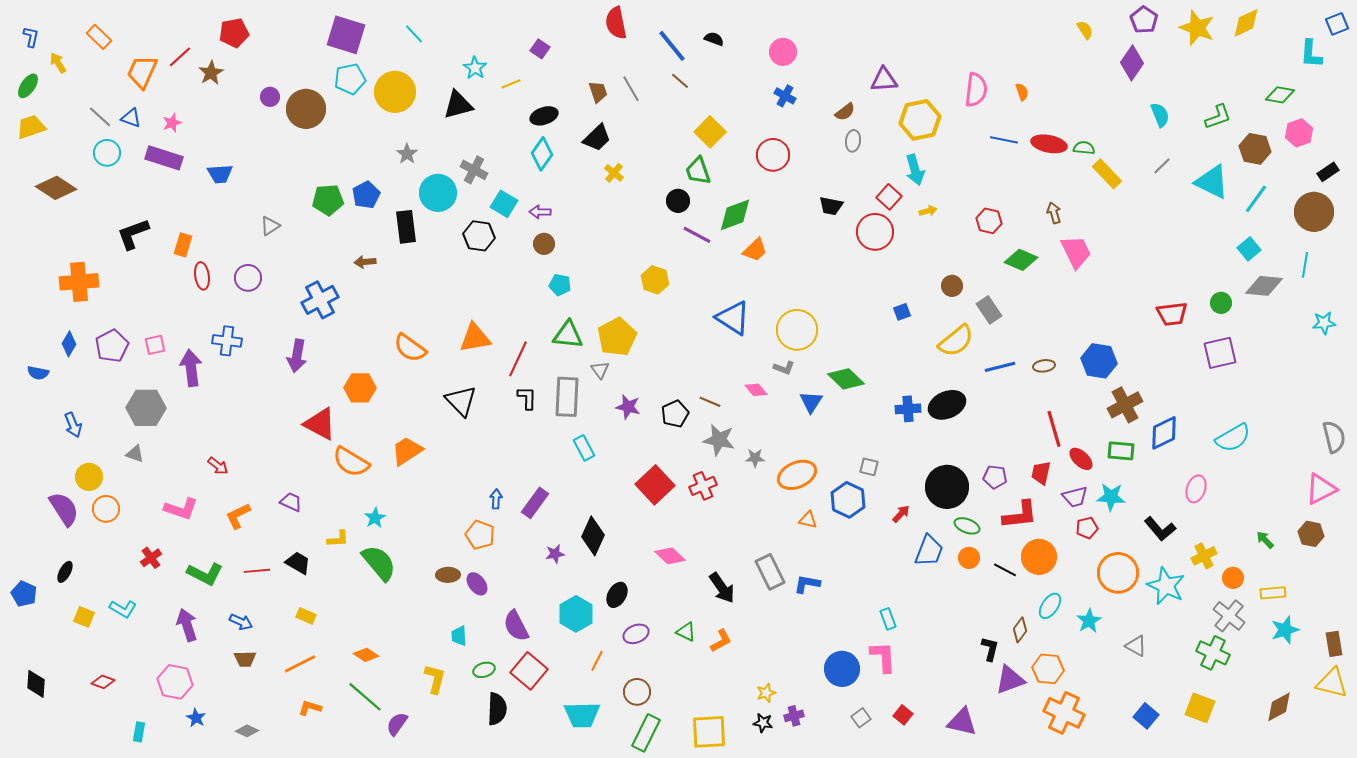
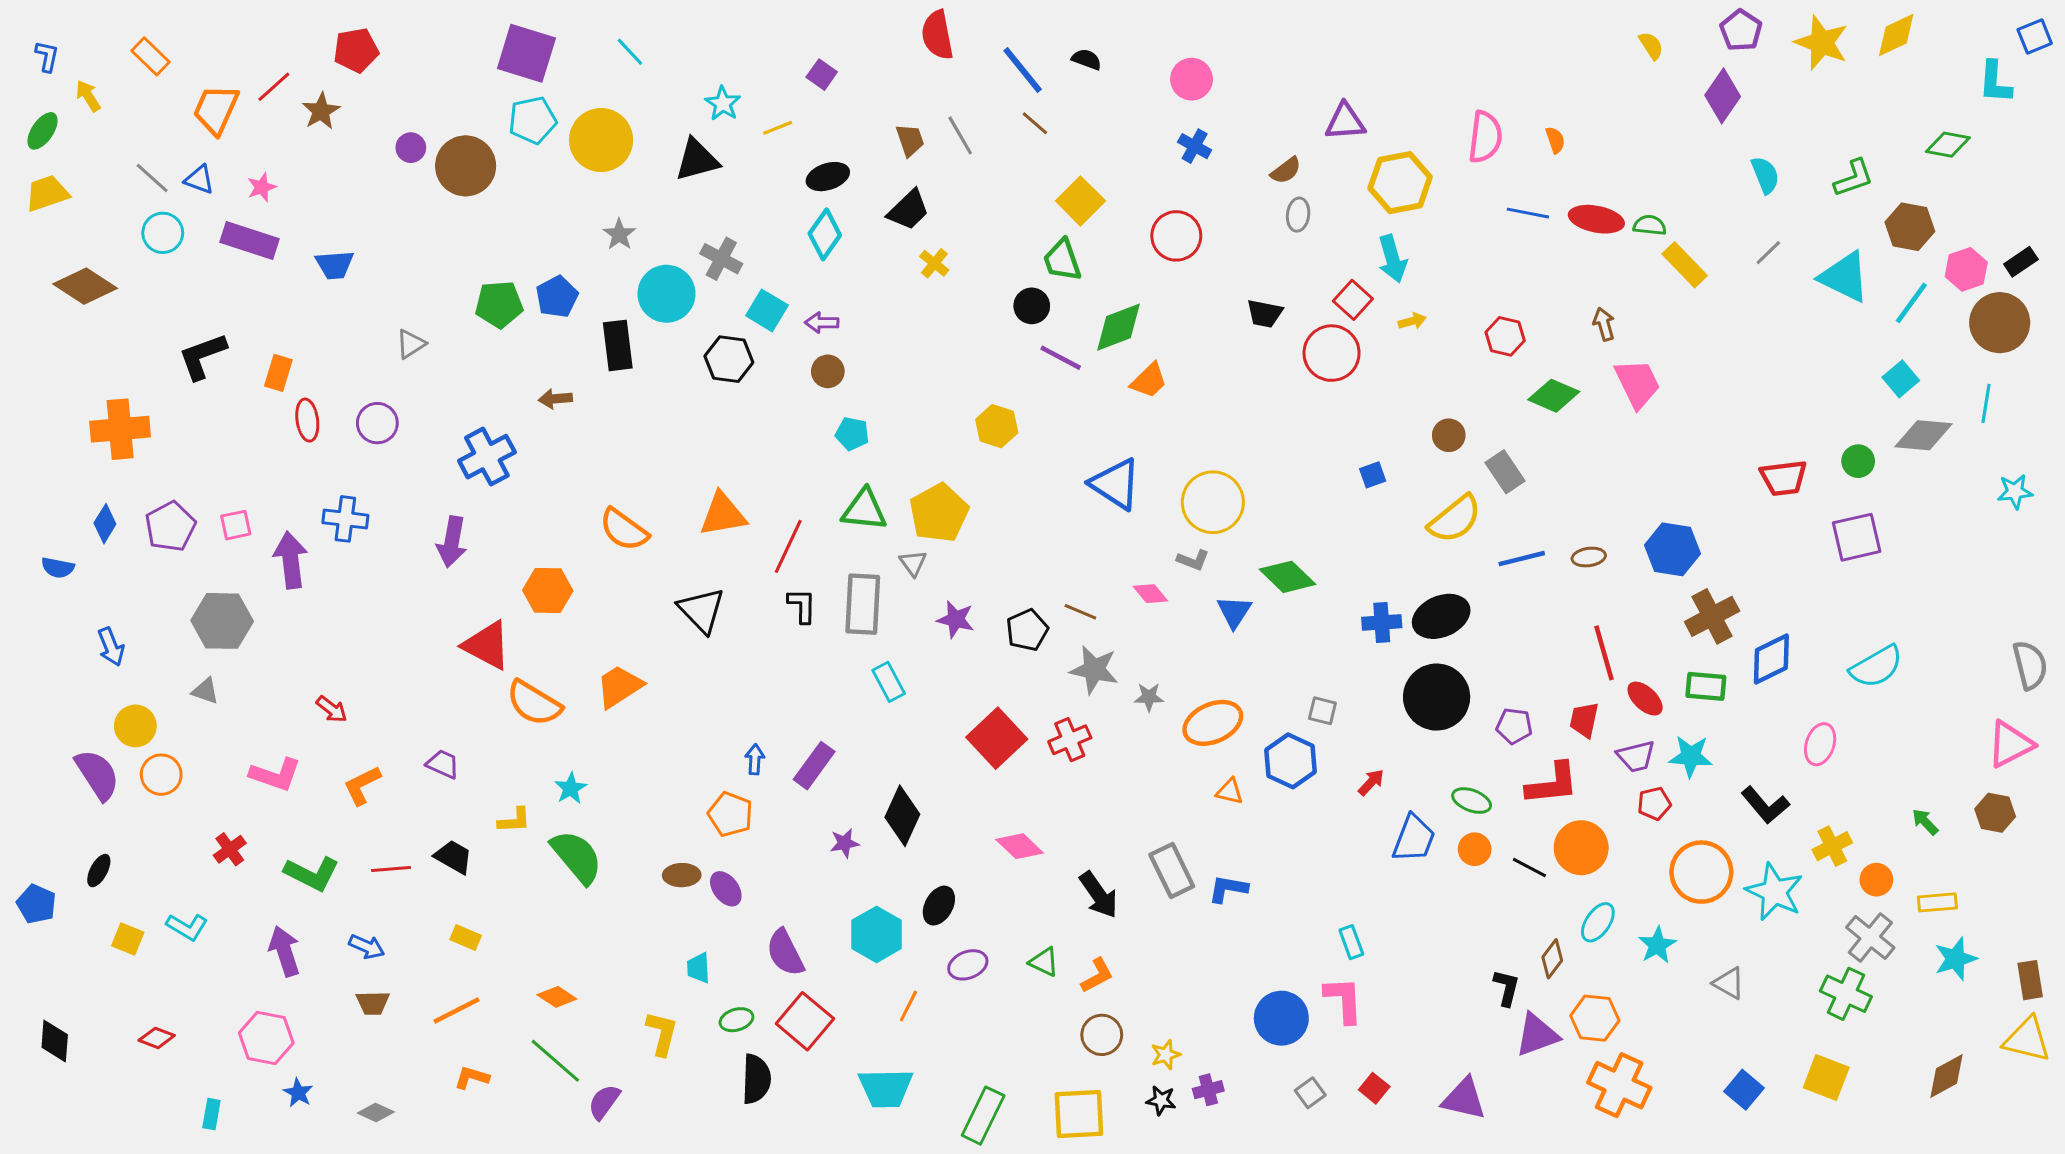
pink hexagon: (1299, 133) -> (1966, 269), moved
black circle: (947, 487) -> (1437, 697), moved
brown circle: (637, 692) -> (1102, 1035), moved

